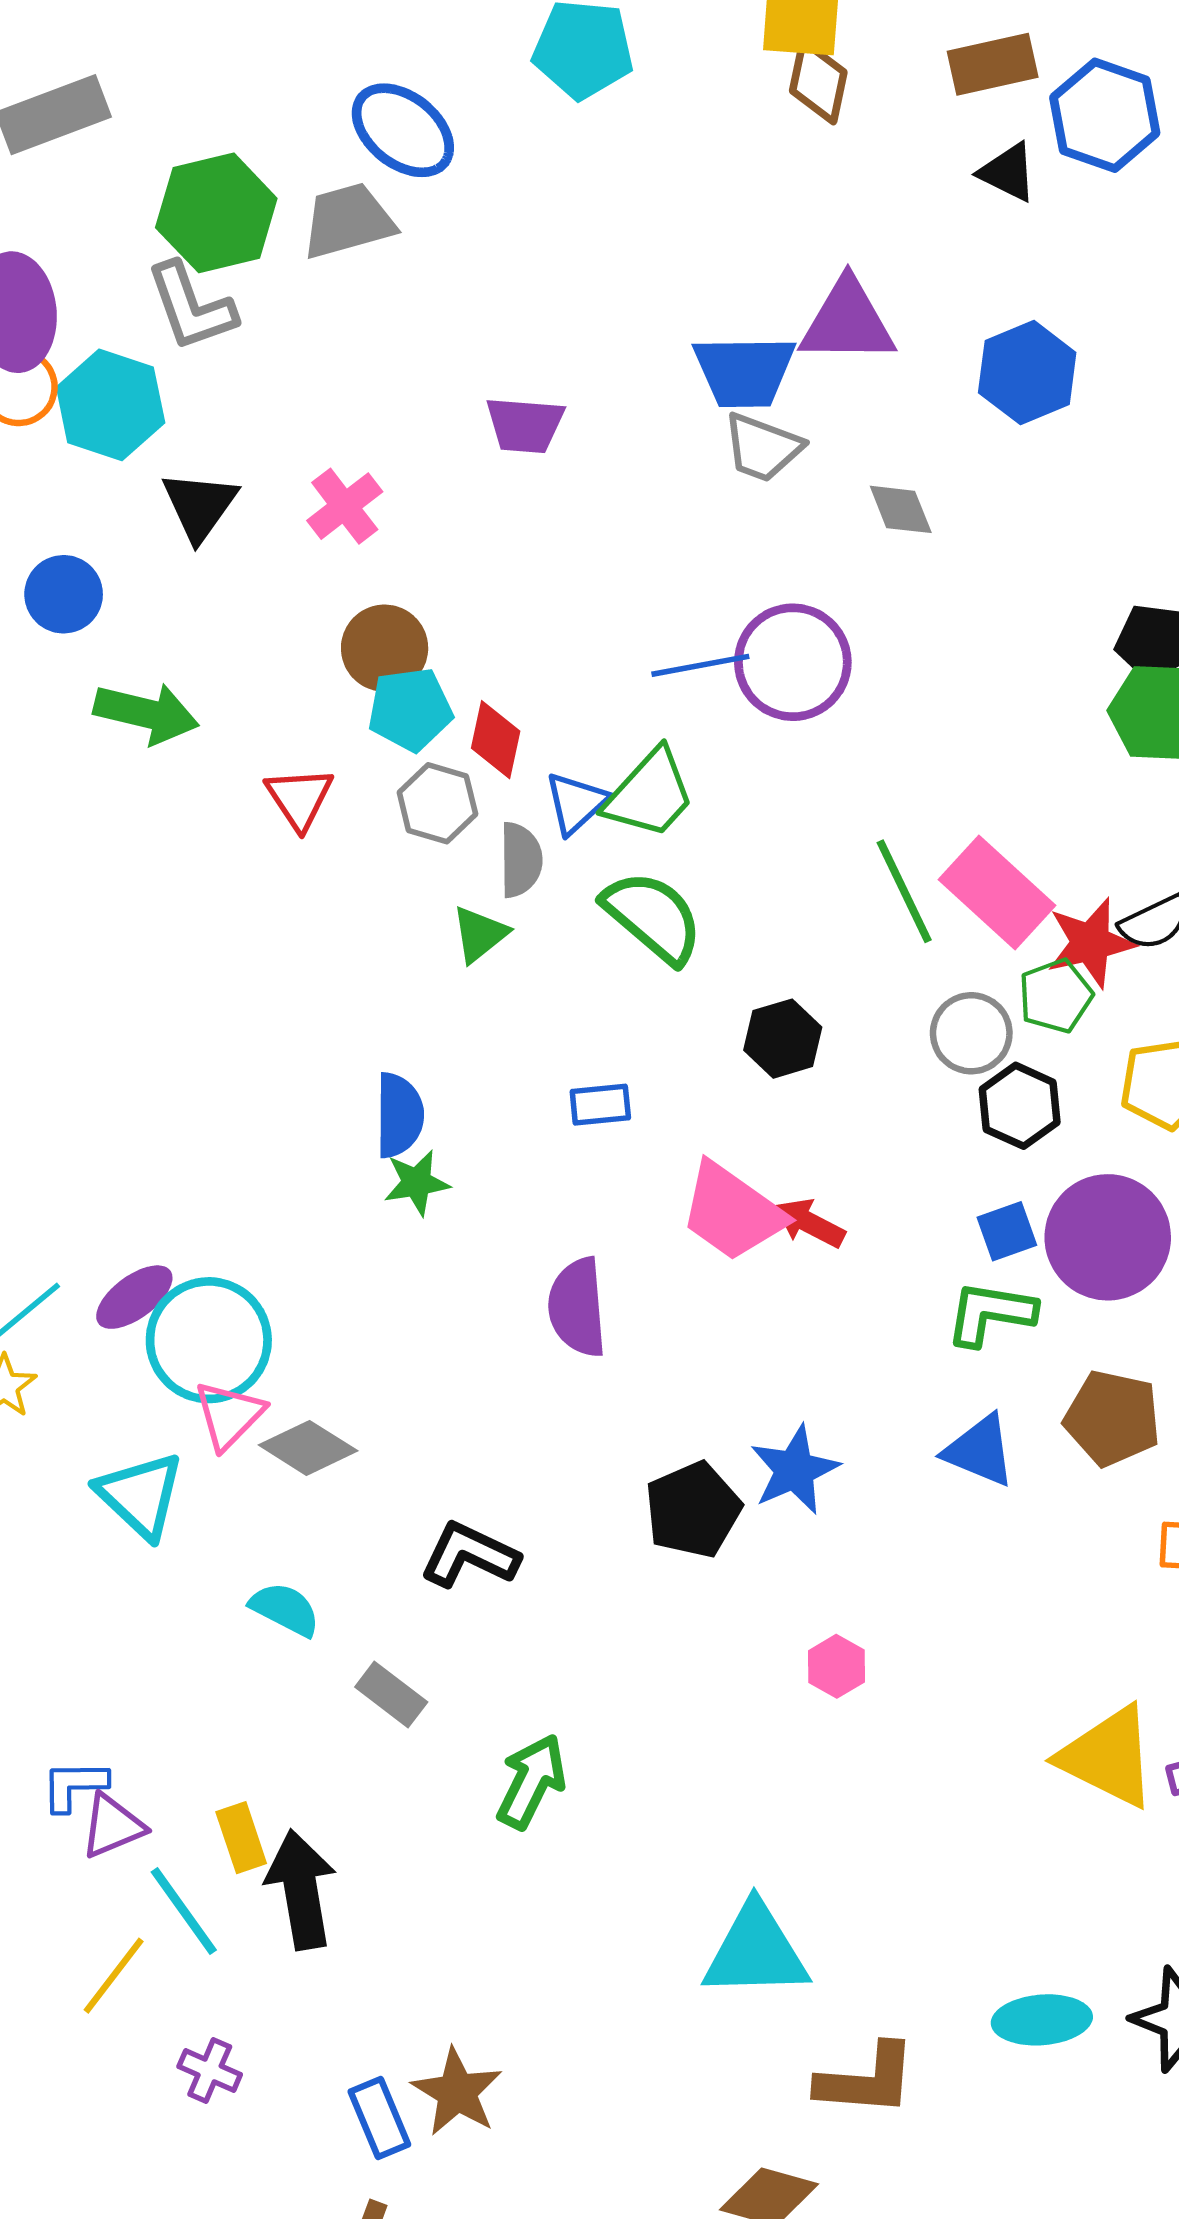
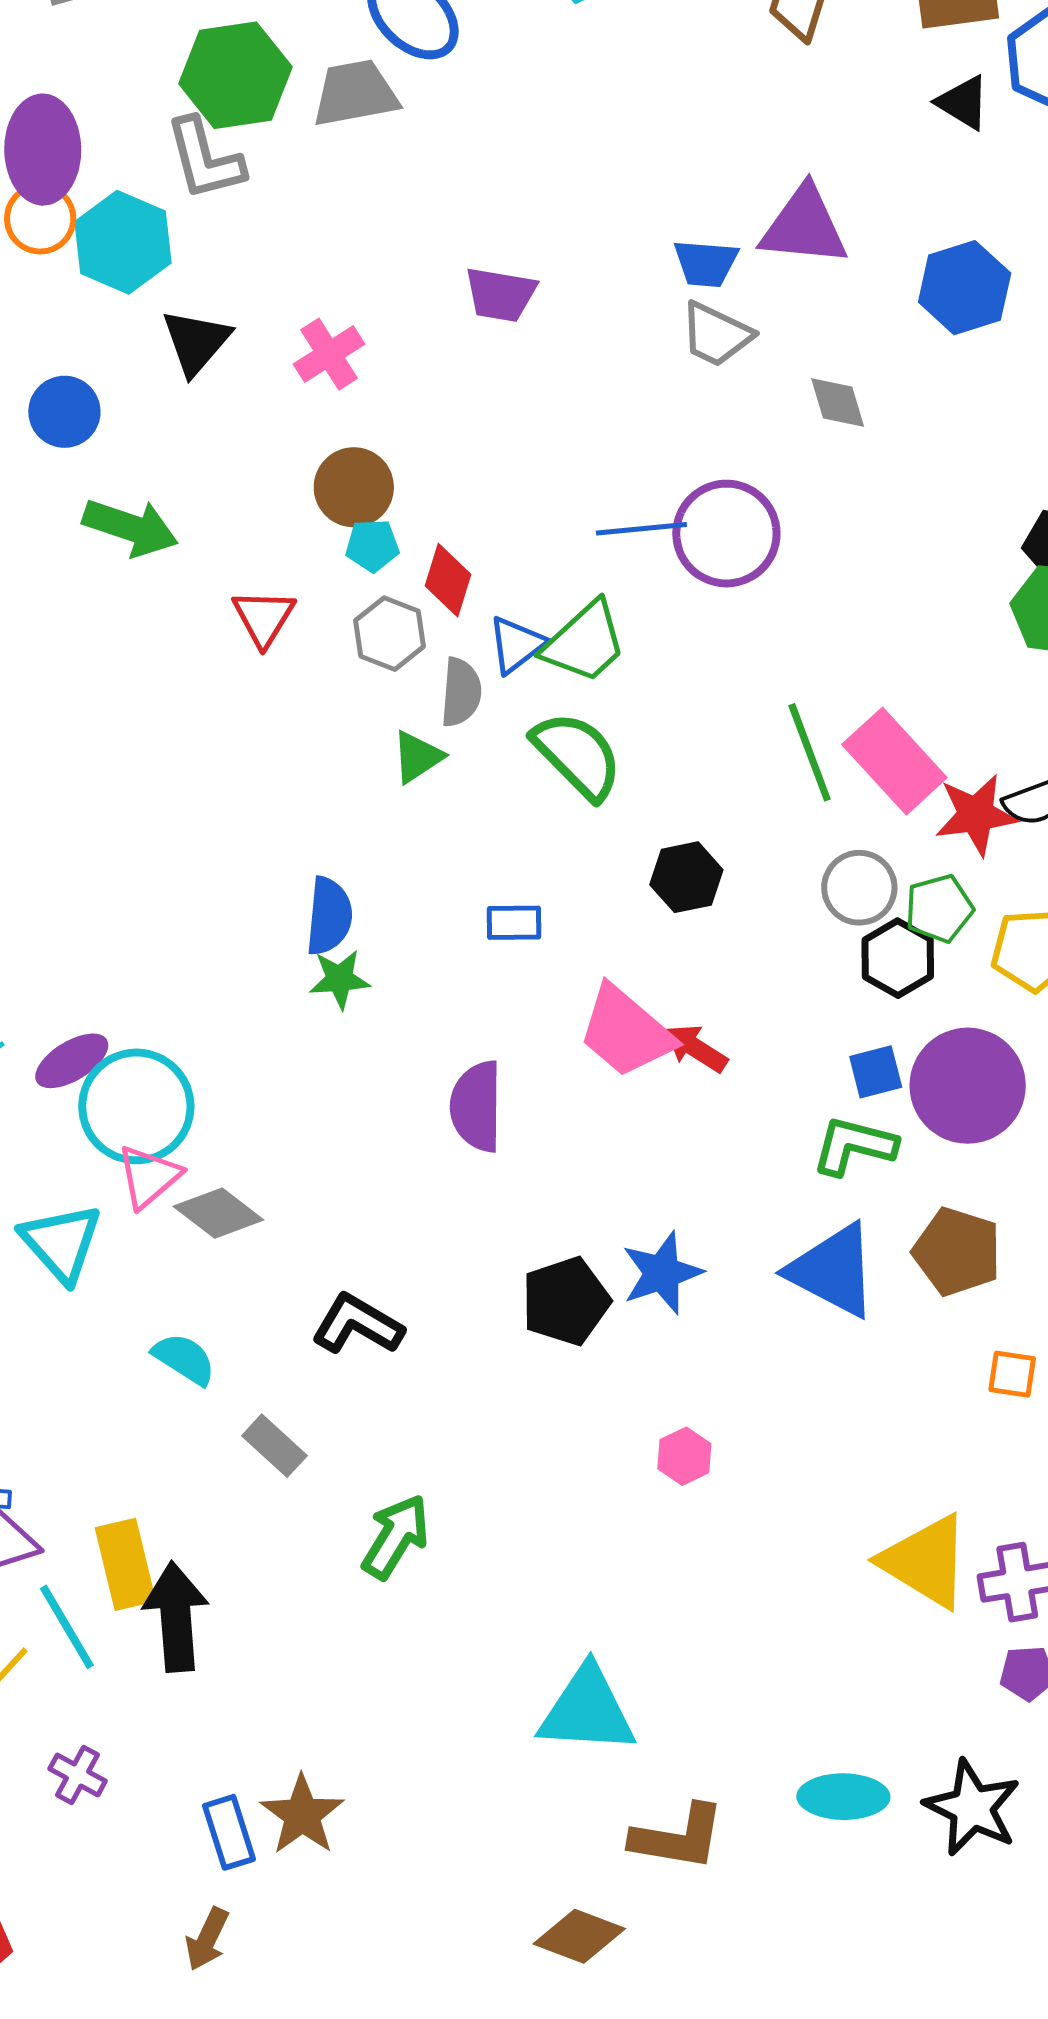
blue trapezoid: (744, 371) -> (706, 263), size x0.7
cyan pentagon: (410, 709) -> (372, 545), size x0.7
green pentagon: (1056, 996) -> (939, 908), moved
blue triangle: (980, 1451) -> (833, 1271), size x1.4
yellow rectangle: (241, 1838) -> (125, 1564), size x1.4

